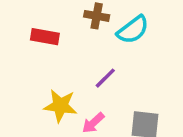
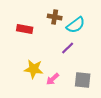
purple line: (105, 78) -> (68, 48), moved

